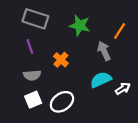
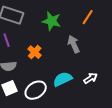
orange line: (120, 31) -> (88, 17), moved
cyan semicircle: (101, 80) -> (63, 79), moved

